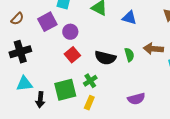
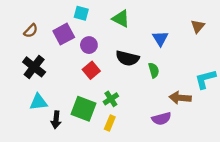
blue triangle: (129, 18) -> (160, 38), moved, turned 42
brown arrow: (153, 49) -> (180, 98), moved
black cross: (20, 52) -> (34, 67), turned -35
black semicircle: (105, 58) -> (127, 58), moved
green square: (65, 90) -> (83, 109), turned 35

